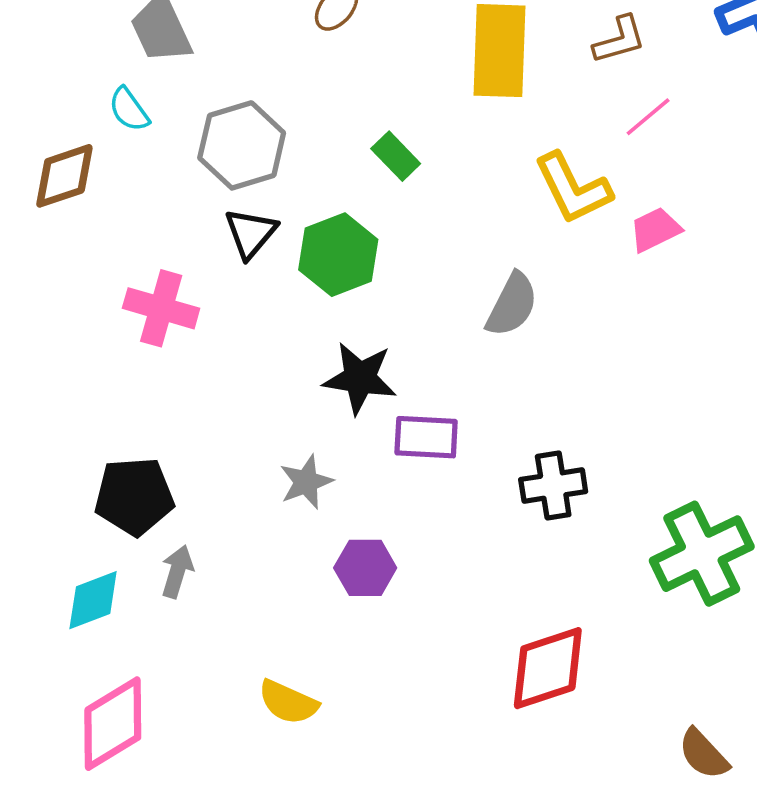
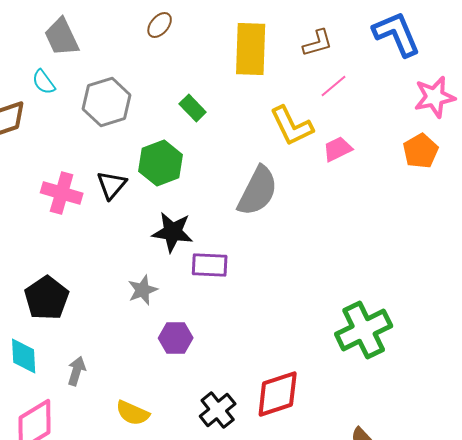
black triangle: (251, 233) -> (112, 185), moved
gray semicircle: (512, 305) -> (258, 191), size x1.4
black cross: (553, 486) -> (218, 410), moved, turned -30
black pentagon: (134, 496) -> (47, 298), turned -30
gray arrow: (177, 571) -> (77, 371), moved
cyan diamond: (93, 600) -> (24, 356), turned -72

